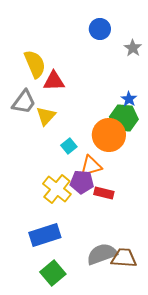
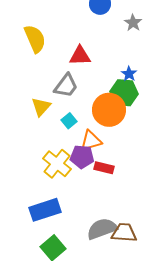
red triangle: (54, 81) -> (80, 56), moved
gray trapezoid: (24, 102) -> (66, 86), moved
yellow triangle: (46, 116) -> (41, 107), moved

